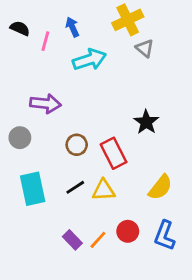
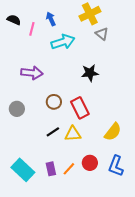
black star: (146, 122) -> (90, 73), moved, turned 30
gray circle: (20, 138) -> (17, 109), moved
cyan rectangle: (33, 189) -> (23, 170), moved, turned -35
purple rectangle: (72, 240) -> (51, 169), turned 32

